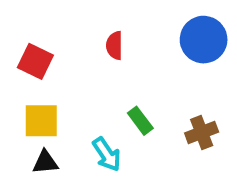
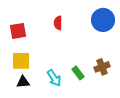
red square: (35, 61) -> (18, 31), turned -36
green rectangle: (140, 121) -> (78, 73), moved

